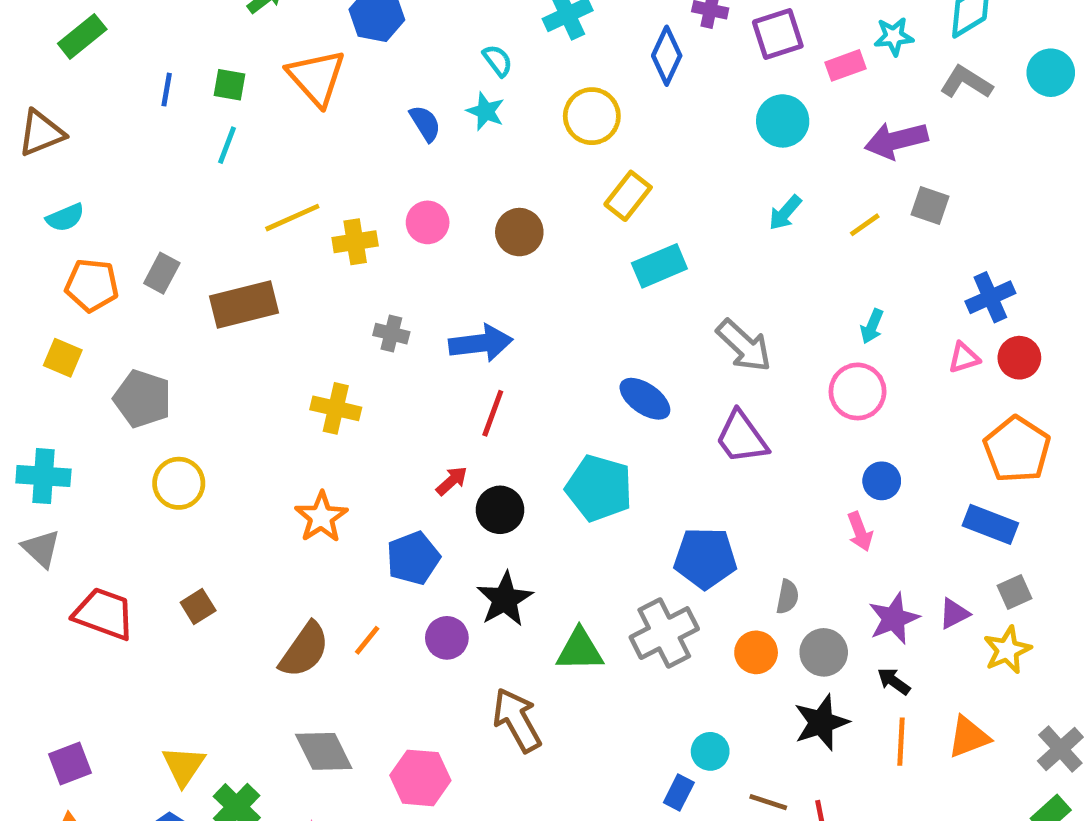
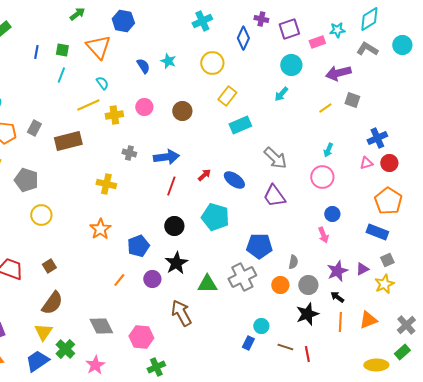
cyan semicircle: (498, 61) -> (102, 83), moved
cyan arrow: (785, 213) -> (281, 94), moved
red arrow: (452, 481) -> (204, 175), moved
brown semicircle: (304, 650) -> (52, 303), moved

